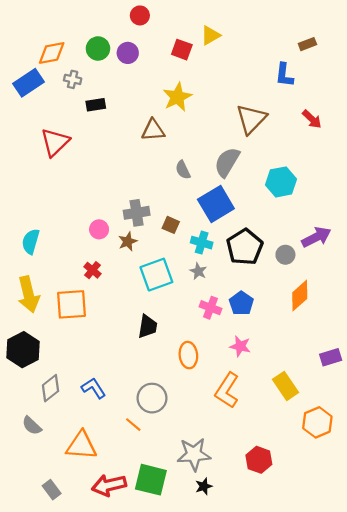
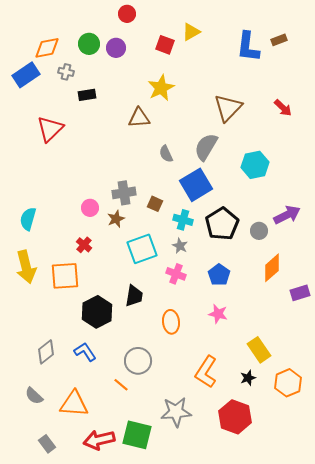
blue L-shape: (284, 75) -> (248, 47), moved, size x1.4
pink cross: (210, 308) -> (176, 274), moved
black hexagon: (23, 350) -> (97, 312), moved
purple rectangle: (331, 357) -> (300, 293), moved
orange L-shape: (227, 390) -> (206, 372), moved
gray semicircle: (32, 426) -> (34, 396), moved
red hexagon: (259, 460) -> (235, 417), size x1.4
black star: (204, 486) -> (248, 378), moved

